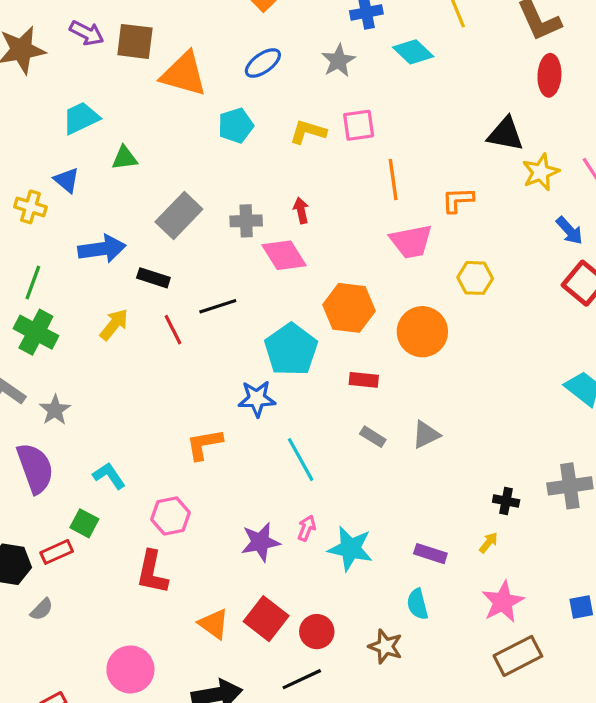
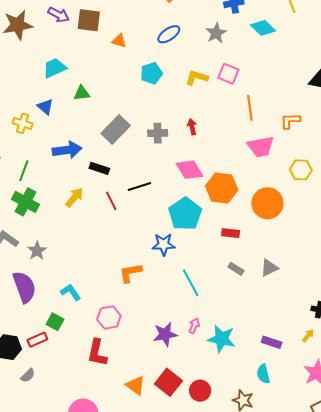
orange triangle: (184, 74) -> (119, 41), size x0.5
pink square: (359, 125) -> (228, 74), turned 30
pink diamond: (284, 255) -> (190, 170), moved

